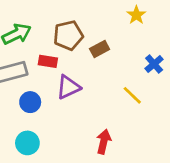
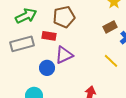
brown rectangle: (100, 49) -> (110, 27), moved
blue circle: (30, 102) -> (47, 68), moved

